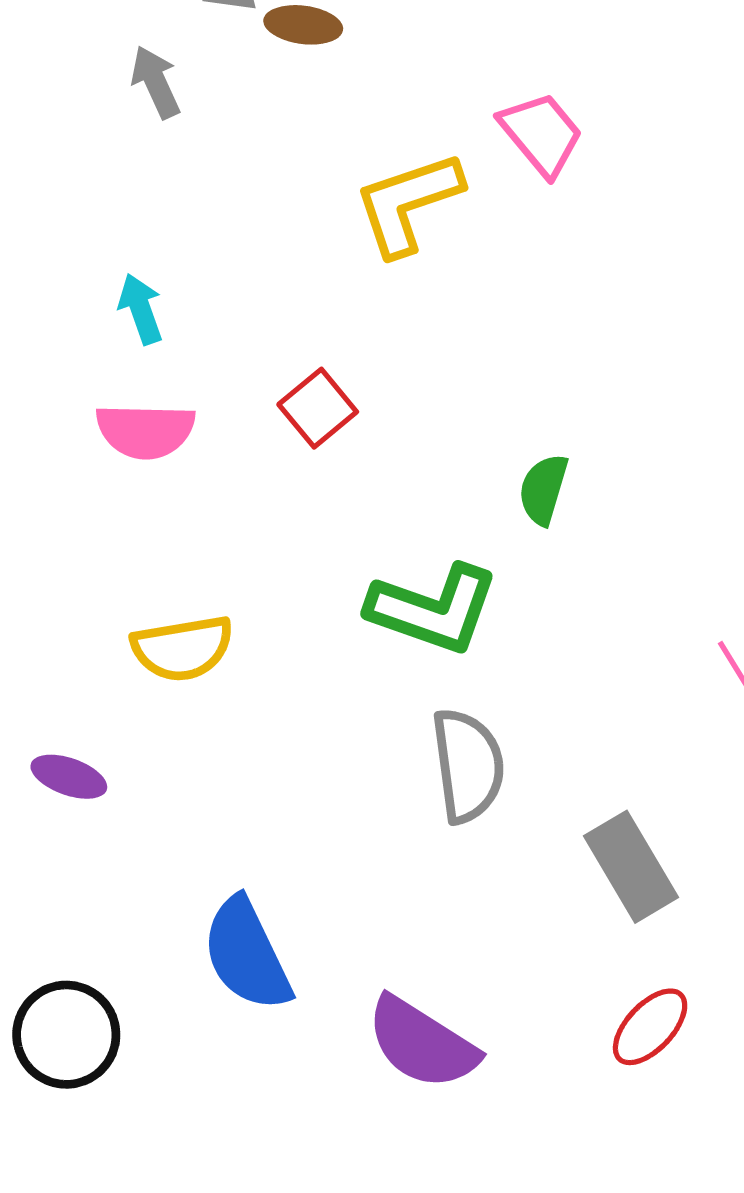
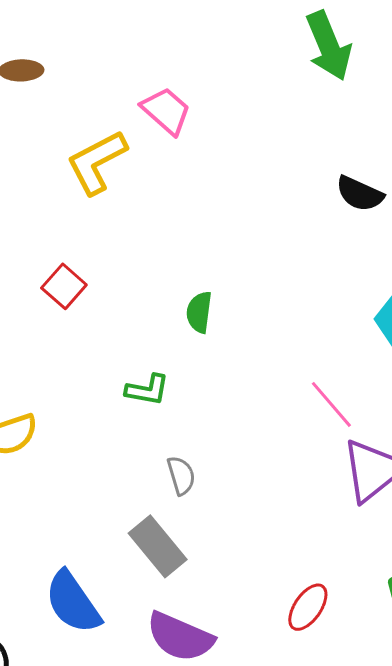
green L-shape: (433, 609) -> (147, 390), size x0.6
gray semicircle: (468, 766) -> (181, 475), size x0.6
gray rectangle: (631, 867) -> (158, 546), moved

